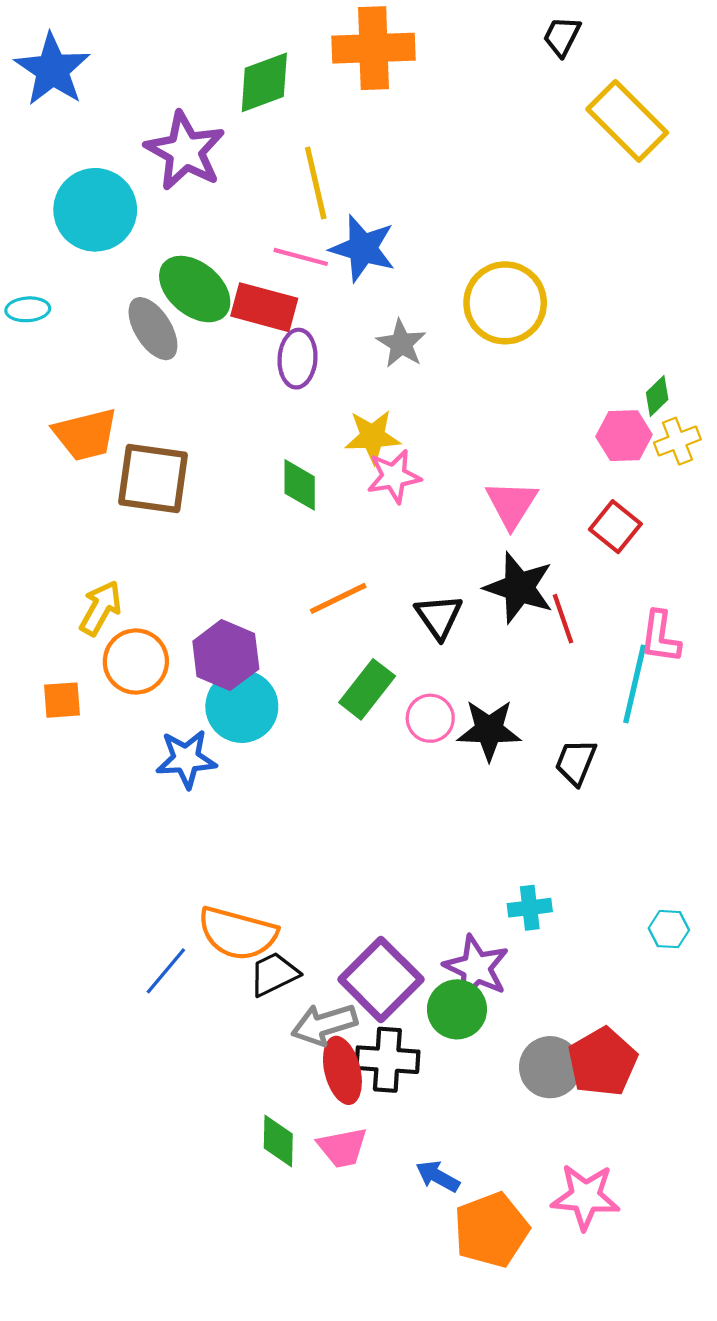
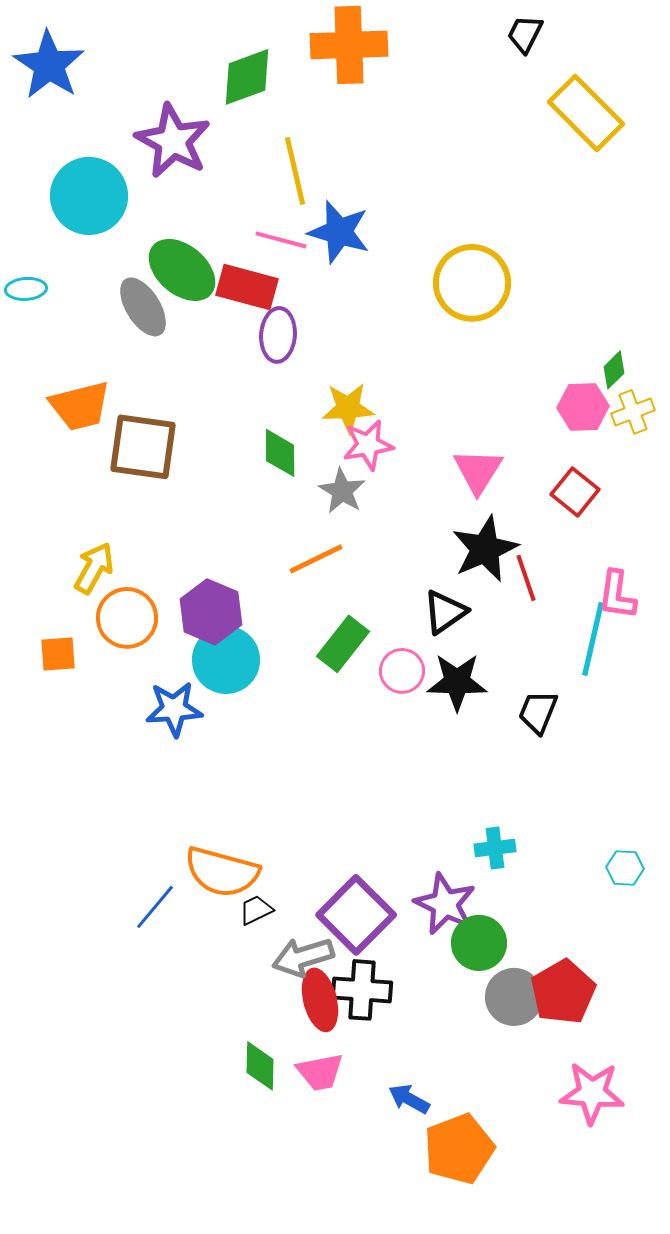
gray star: (401, 344) -> (342, 491), moved
black star: (519, 588) -> (485, 549), turned 30
black triangle: (439, 617) -> (445, 612), moved, turned 30
black trapezoid: (274, 974) -> (256, 910), size x0.7
green circle: (457, 1009) -> (479, 943), moved
pink star: (585, 1197) -> (592, 1093), moved

